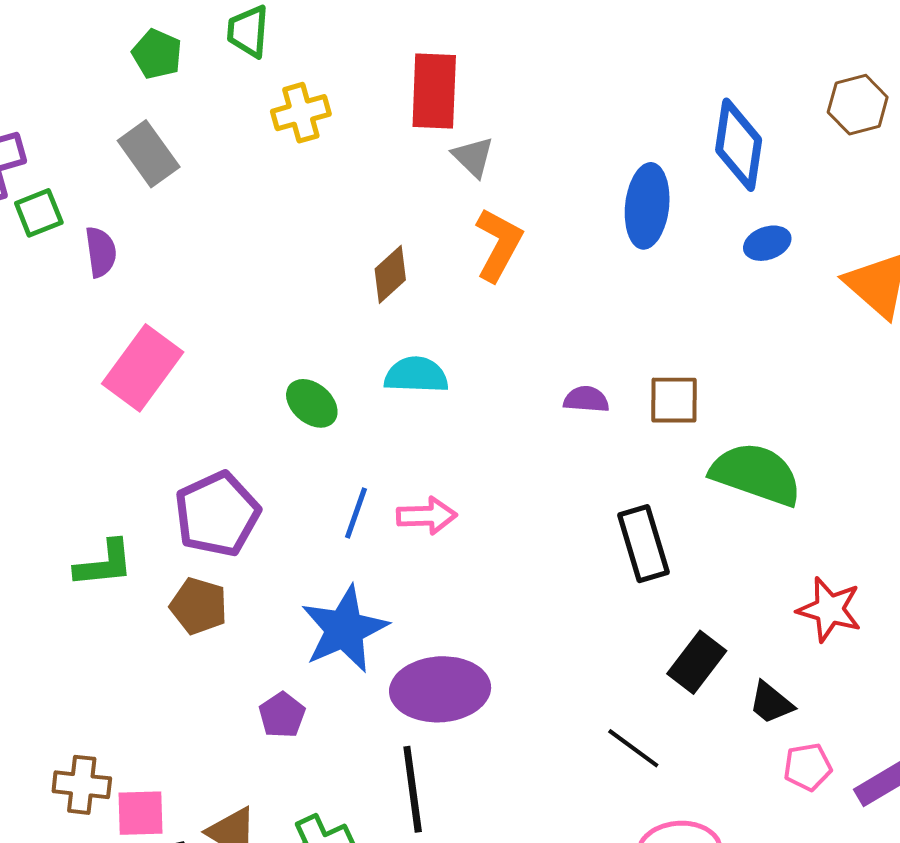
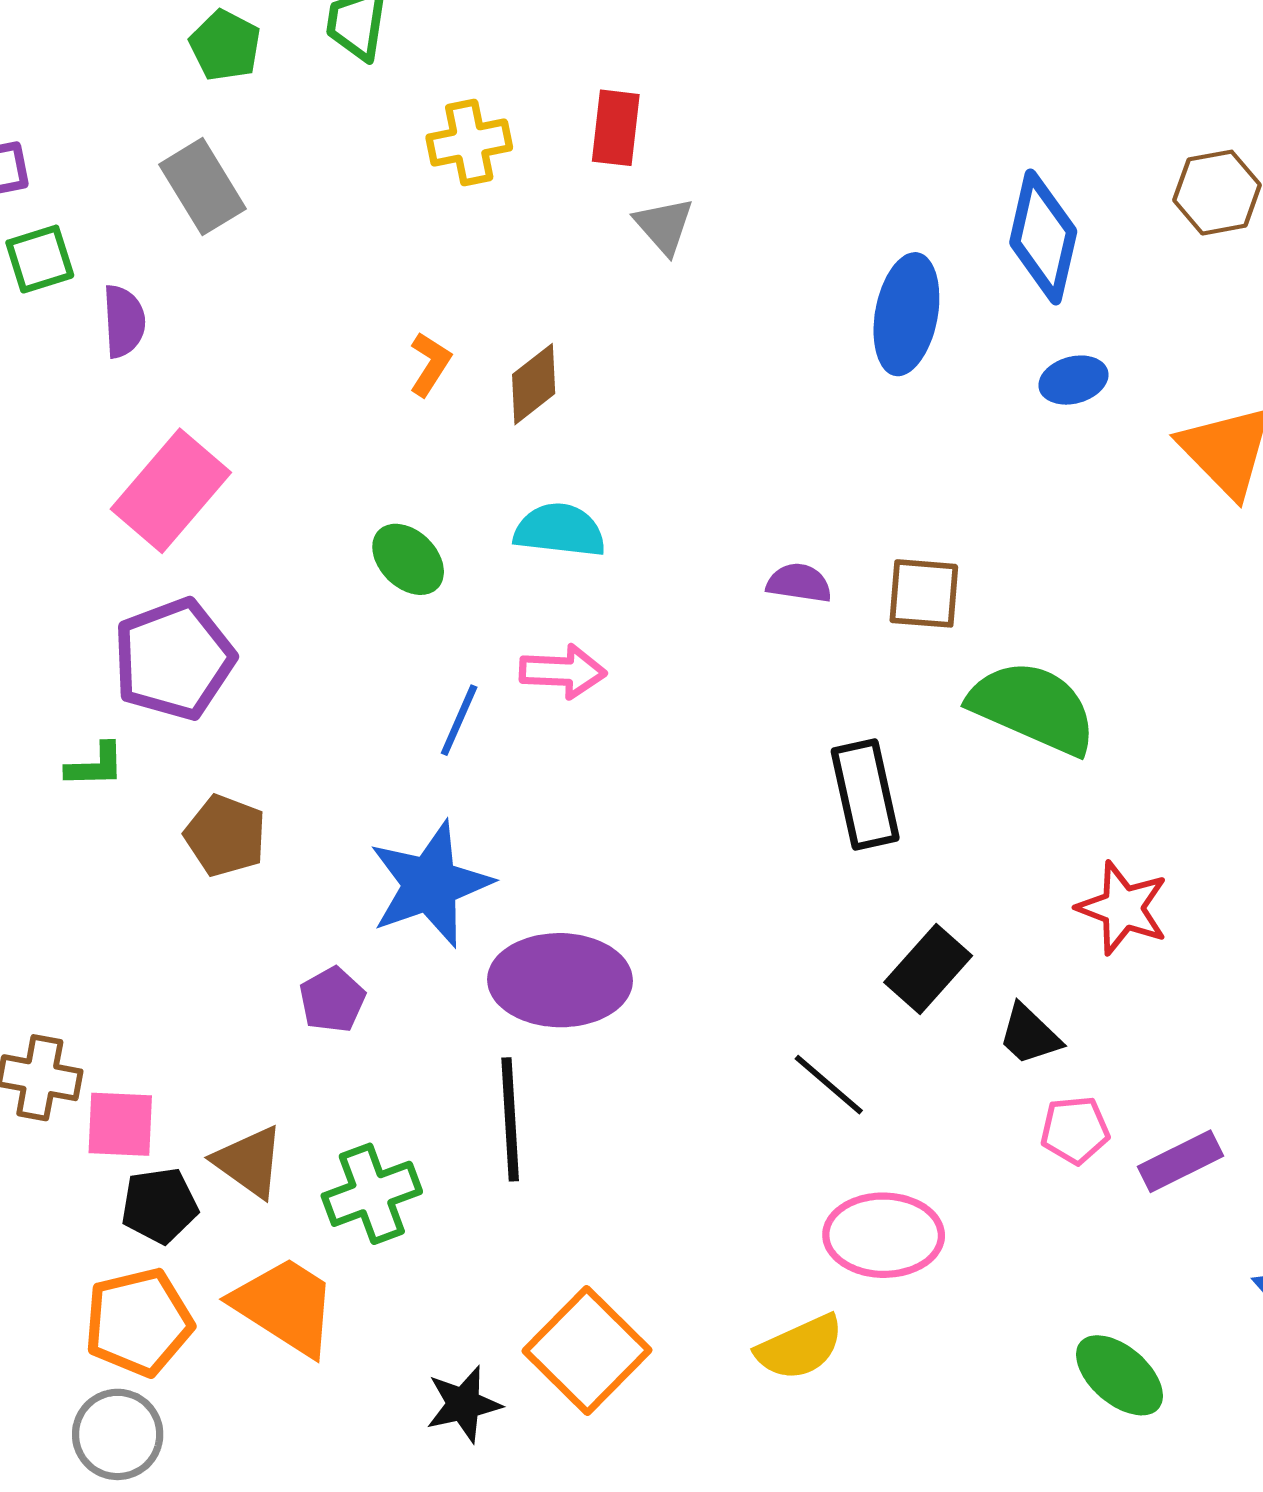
red rectangle: (434, 91) -> (616, 128), size x0.7
yellow cross: (301, 113) -> (469, 142), moved
orange L-shape: (499, 245) -> (430, 364), moved, size x0.6
purple pentagon: (217, 514) -> (174, 659), moved
pink arrow: (427, 516) -> (563, 671), moved
green L-shape: (104, 564) -> (95, 765), size x0.7

